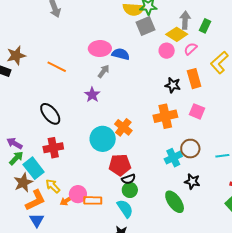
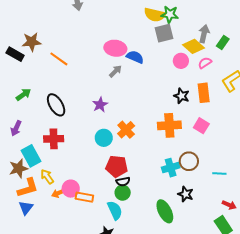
orange line: (57, 67) -> (59, 59), moved
purple star: (92, 95) -> (100, 105), moved
cyan circle: (103, 139) -> (104, 138), size x0.7
purple arrow: (14, 143) -> (16, 128), turned -105
green arrow: (16, 158) -> (23, 95), moved

